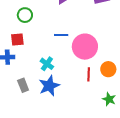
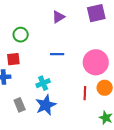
pink circle: (85, 47) -> (96, 62), moved
cyan cross: (47, 64) -> (43, 83), turned 32

